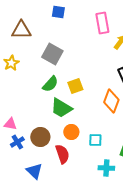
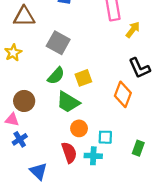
brown circle: (40, 137) -> (24, 101), moved
cyan cross: (106, 168) -> (93, 156), moved

